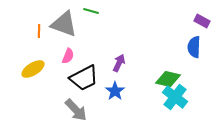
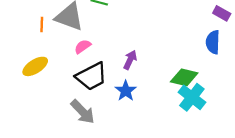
pink semicircle: (68, 56) -> (83, 47), moved, turned -147

